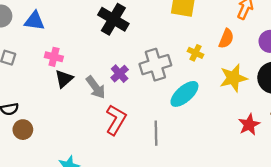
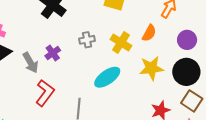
yellow cross: (196, 53) -> (121, 42), size x1.5
gray cross: (155, 65) -> (87, 40), moved, size x0.6

